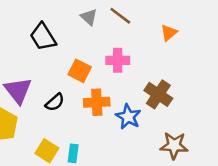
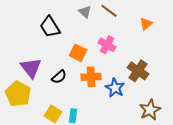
pink cross: (118, 60) -> (107, 45), turned 30
brown star: (174, 146) -> (150, 110), turned -30

